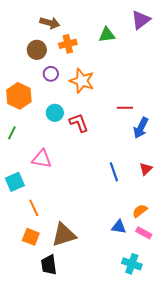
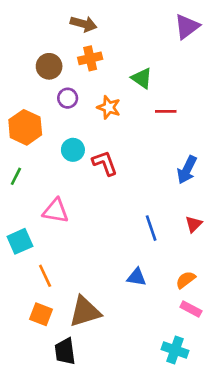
brown arrow: (50, 23) -> (84, 24), moved
green triangle: (107, 35) -> (142, 78), moved, turned 42
orange star: (82, 81) -> (109, 107), size x0.7
red line: (125, 108) -> (166, 111), moved
blue triangle: (119, 227) -> (137, 277), moved

